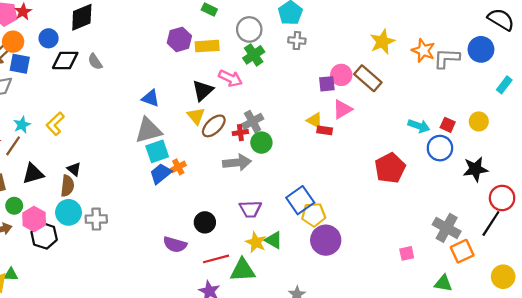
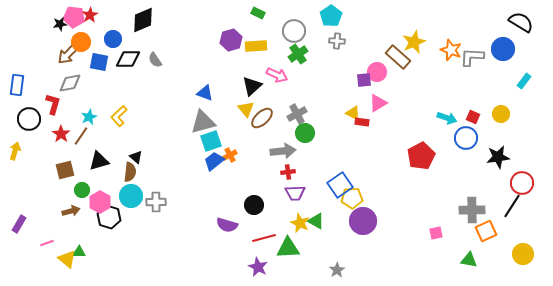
blue square: (20, 64) -> (99, 62), moved
brown rectangle: (368, 78) -> (398, 57), moved
red cross: (240, 133) -> (288, 172), moved
gray cross: (447, 228) -> (472, 210), turned -30

